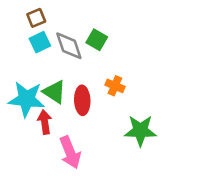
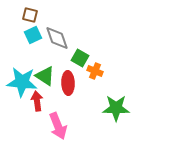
brown square: (36, 18) -> (30, 15), turned 35
green square: (97, 40) -> (80, 58), moved

